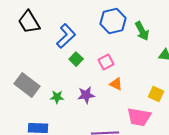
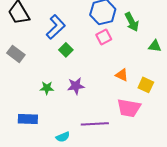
pink square: (106, 62) -> (104, 37), moved
orange triangle: (116, 84) -> (122, 75), moved
gray rectangle: (27, 85) -> (16, 54), moved, size x0.7

